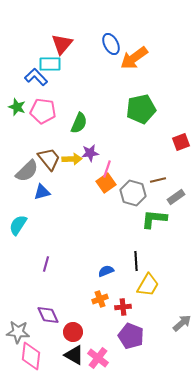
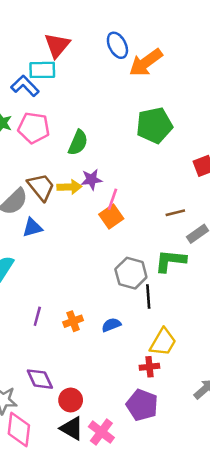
gray hexagon: (133, 193) -> (131, 273), moved
black line: (136, 261) -> (148, 297), moved
orange cross: (100, 299) -> (73, 321), moved
red cross: (123, 307) -> (149, 367), moved

